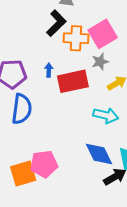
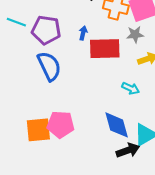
blue semicircle: (22, 109) -> (49, 66), turned -44
cyan arrow: (106, 115) -> (131, 88), size x0.7

